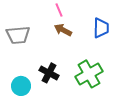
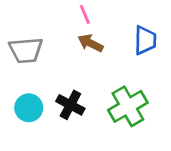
cyan circle: (21, 86) -> (29, 108), moved

